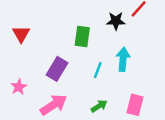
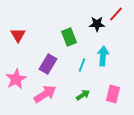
green rectangle: (82, 36) -> (69, 37), turned -30
pink star: (19, 87) -> (16, 79), size x1.5

